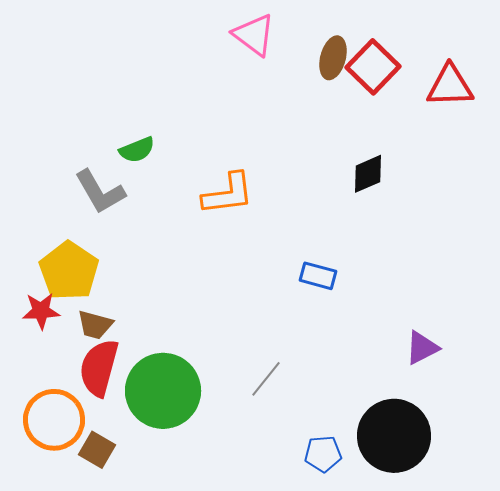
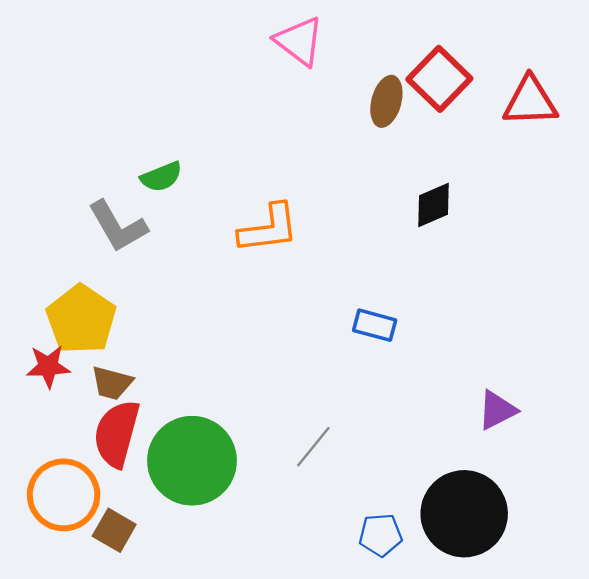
brown ellipse: (333, 58) -> (386, 101), moved

